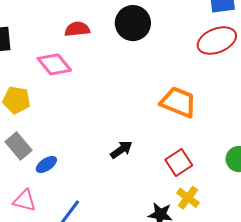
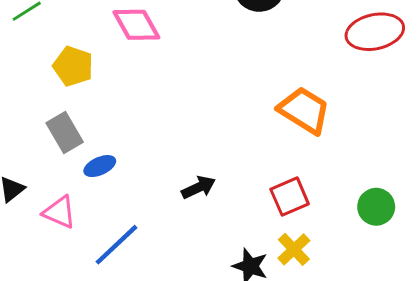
black arrow: (121, 150) -> (199, 187), moved

